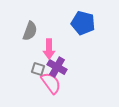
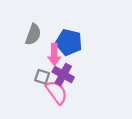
blue pentagon: (83, 23) -> (69, 42), moved

